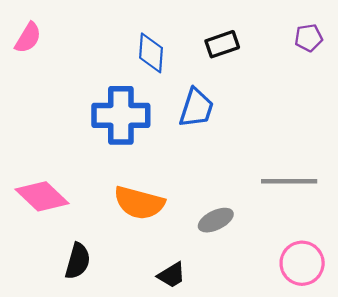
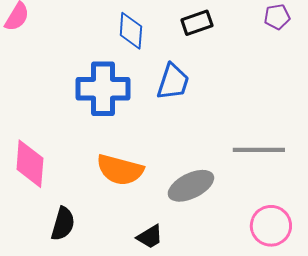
pink diamond: (42, 196) -> (30, 164), turned 51
gray ellipse: (216, 220) -> (191, 186), size x1.4

